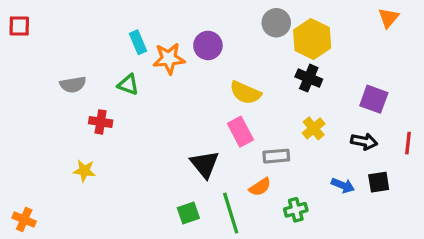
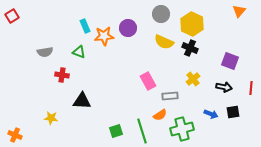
gray circle: (276, 23) -> (161, 14), moved
red square: (19, 26) -> (12, 16), turned -32
yellow semicircle: (245, 93) -> (164, 42), moved
black triangle: (205, 164) -> (82, 101), moved, turned -48
yellow star: (84, 171) -> (51, 118), moved
green cross: (296, 210) -> (182, 129), size x1.6

